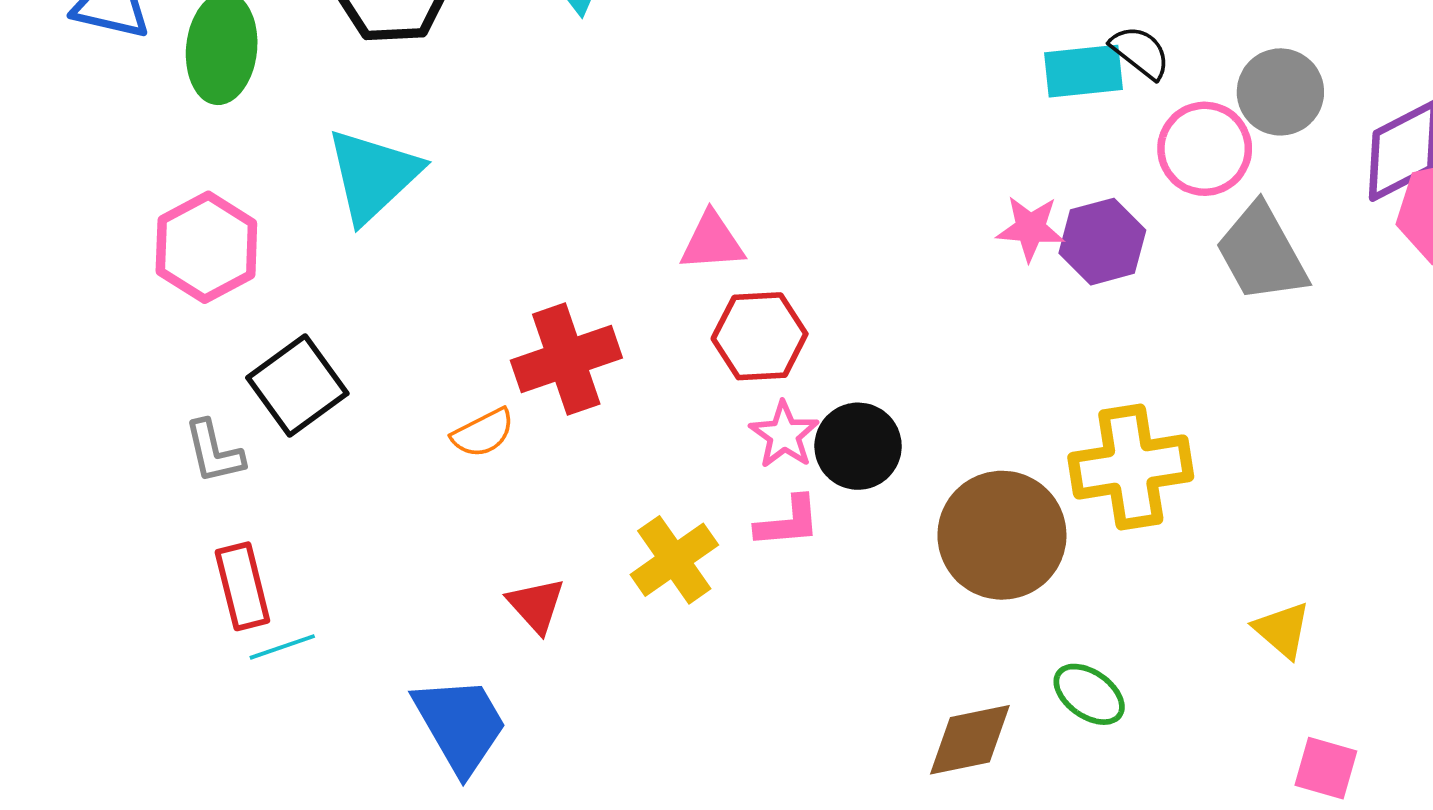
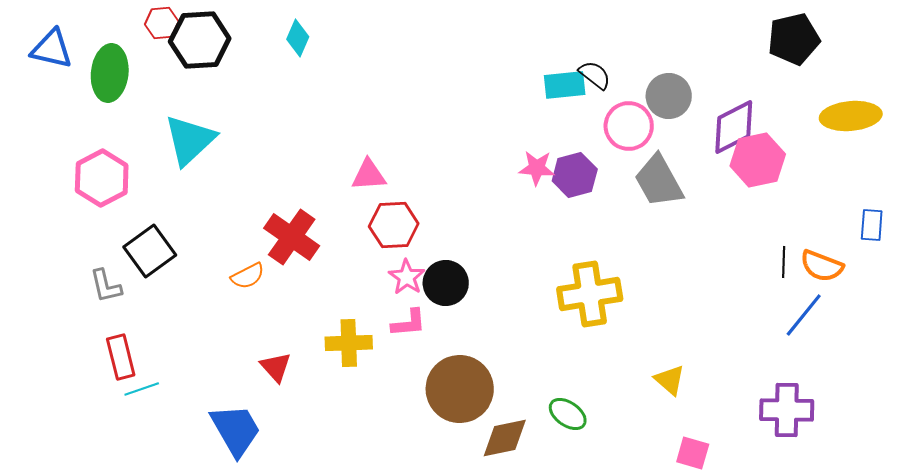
red cross: (566, 359) -> (292, 237), turned -36
brown circle: (1002, 535) -> (460, 389), moved
yellow cross: (674, 560) -> (349, 343), turned 33

